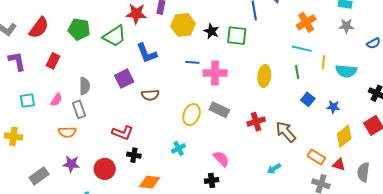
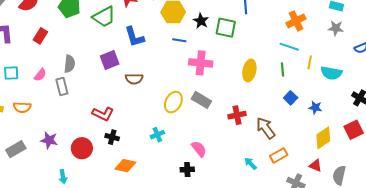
blue line: (192, 62) -> (179, 40), moved
orange semicircle: (67, 132) -> (22, 107), moved
orange rectangle: (316, 157) -> (279, 155), moved, turned -66
cyan arrow: (274, 169) -> (250, 164), turned 72

